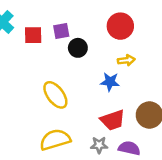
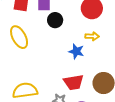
yellow ellipse: (55, 95) -> (19, 37), moved

